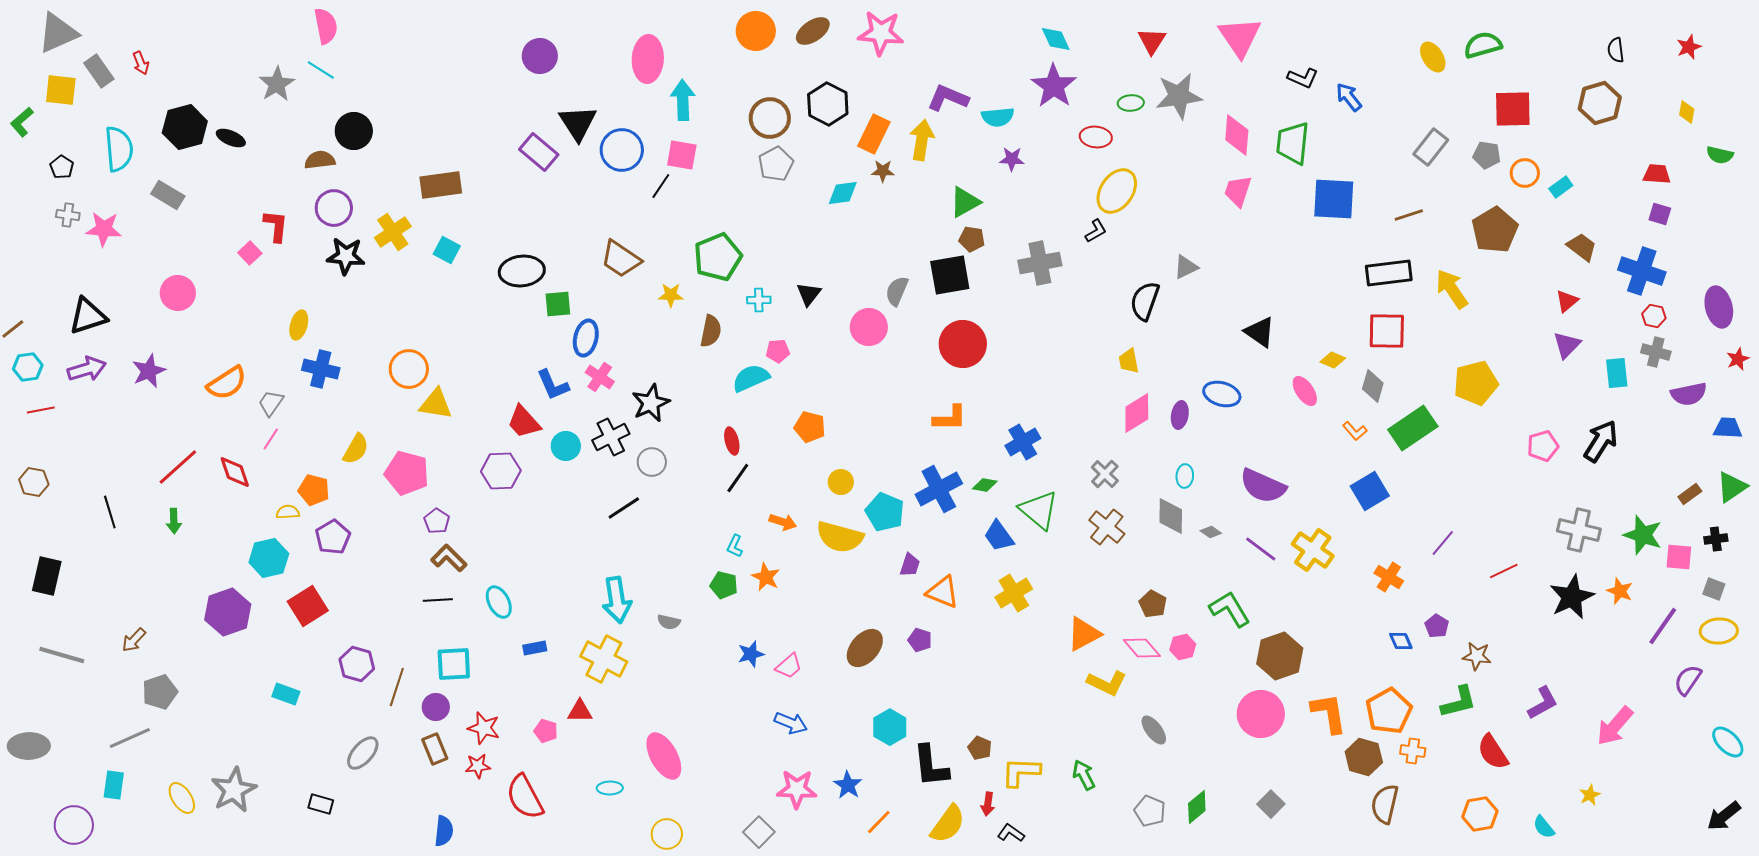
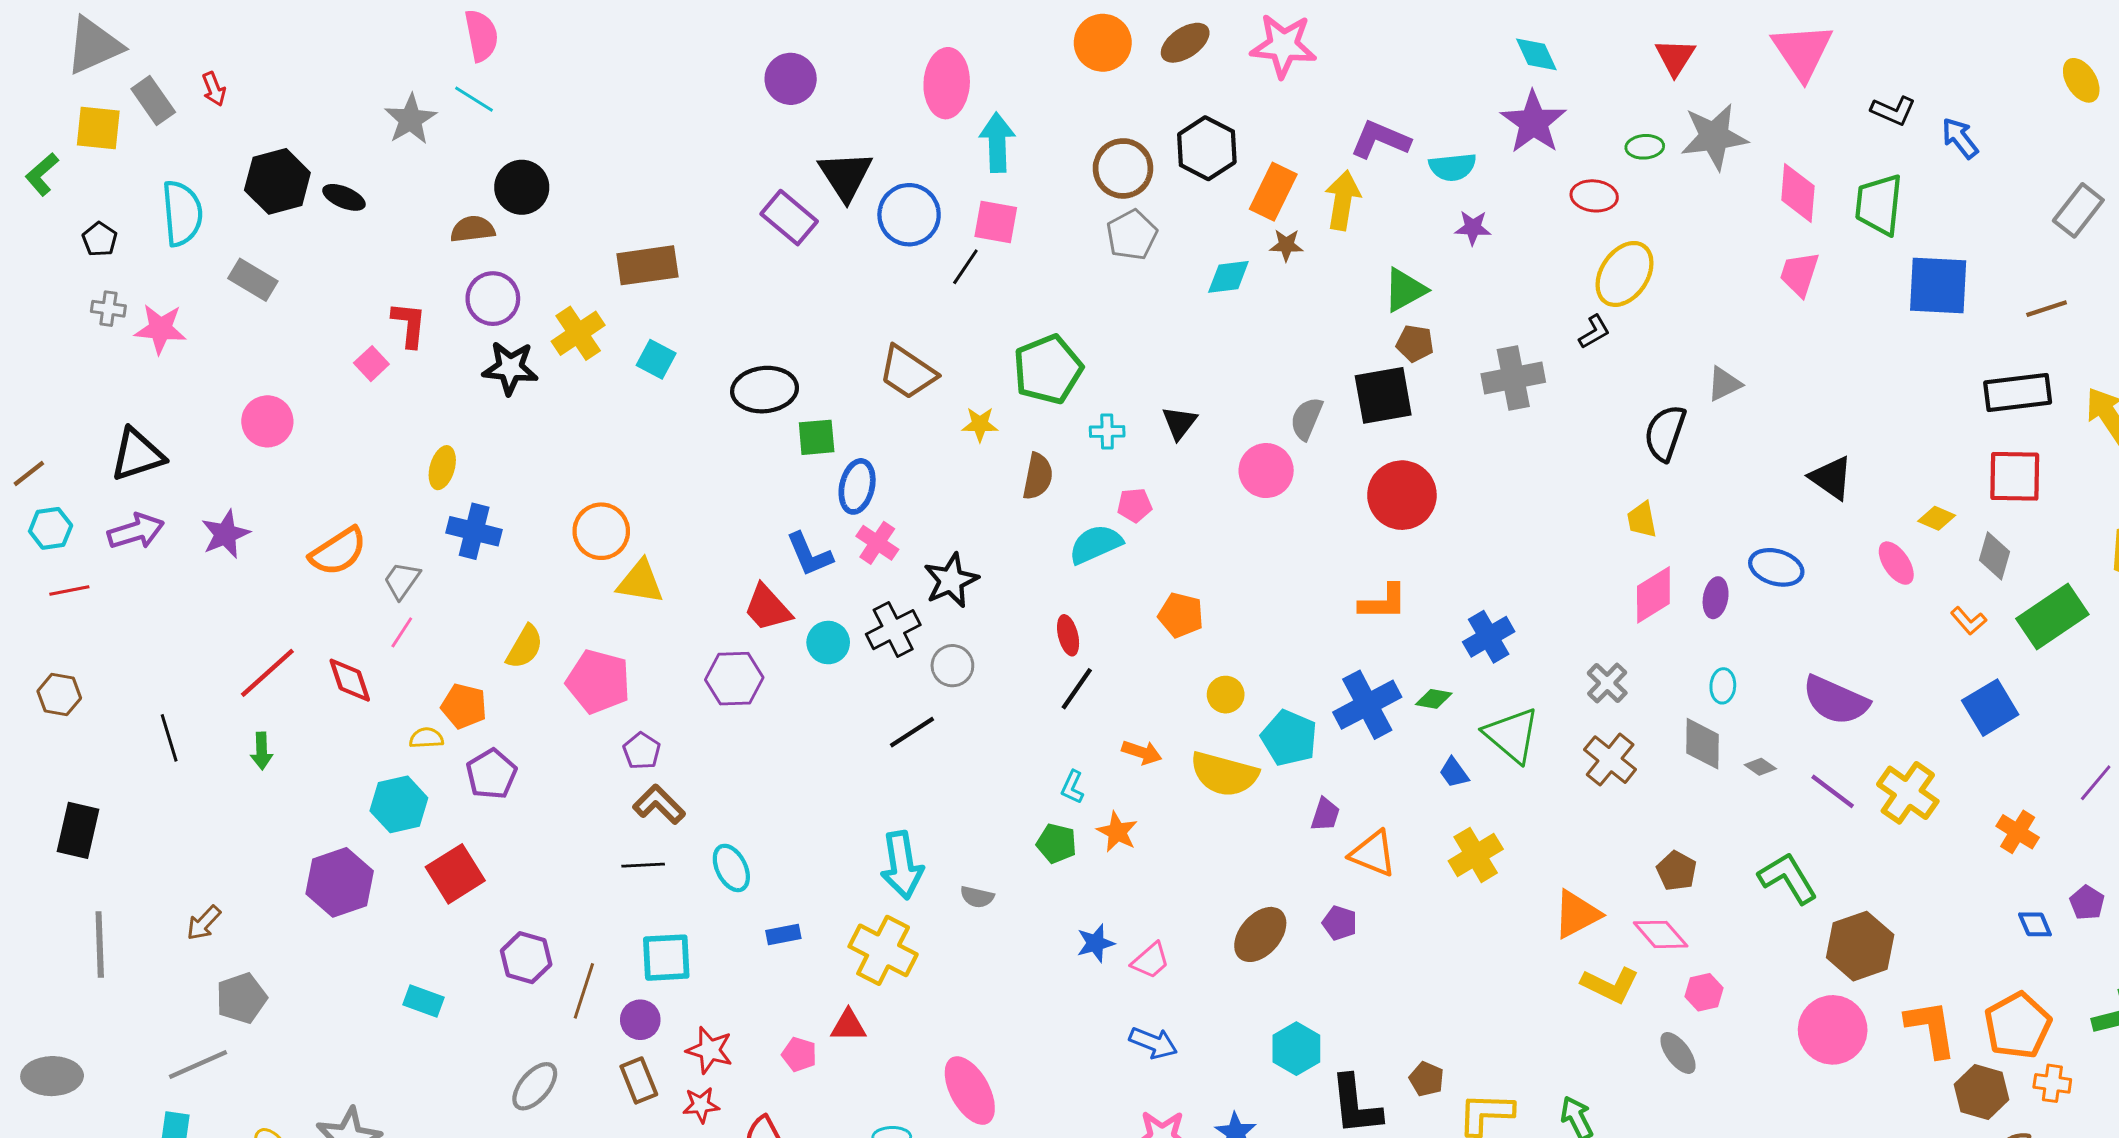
blue trapezoid: (999, 536) -> (1454, 773), size x0.7
pink hexagon: (1183, 647) -> (1704, 992), moved
gray line: (62, 655) -> (100, 945), turned 72

